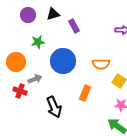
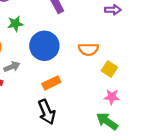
orange rectangle: (85, 93) -> (51, 83), moved, turned 42
black arrow: (54, 107) -> (47, 112), moved

